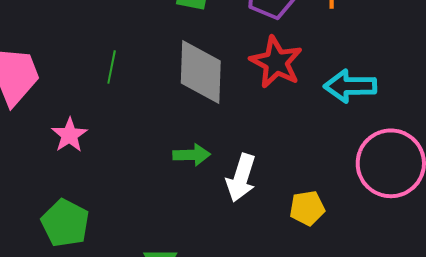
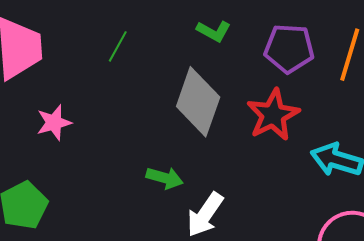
green line: (112, 67) -> (118, 46), moved

